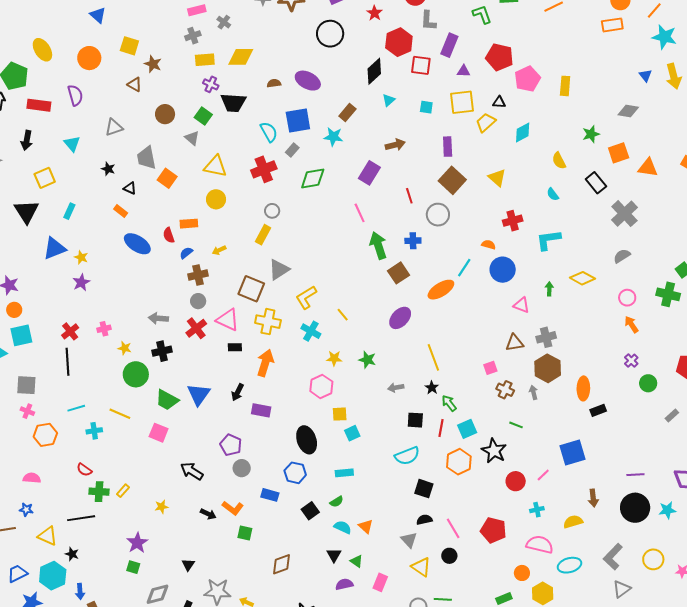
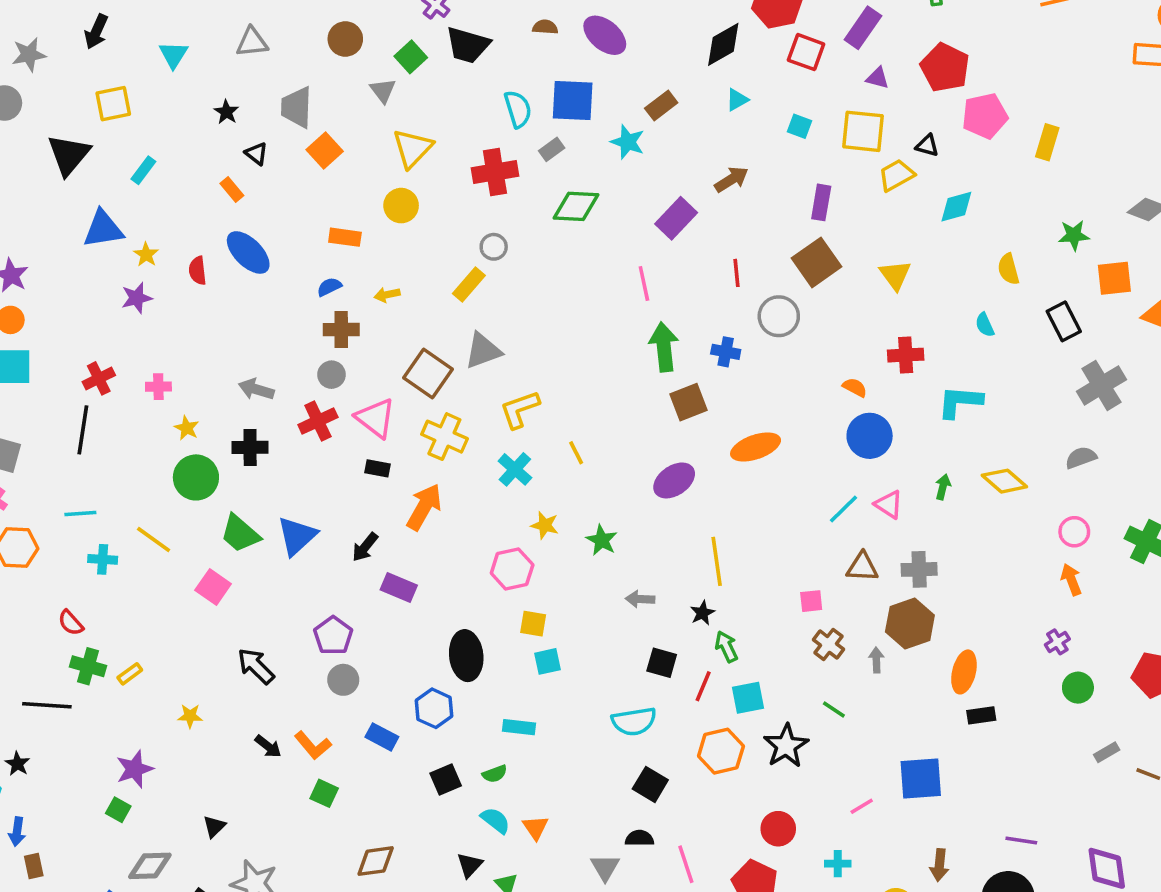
brown arrow: (395, 145) -> (731, 179), turned -30
yellow triangle: (215, 166) -> (412, 148), turned 50
red semicircle: (169, 235) -> (198, 271), moved
cyan line: (464, 268) -> (843, 509), moved
red circle: (516, 481) -> (778, 829), moved

